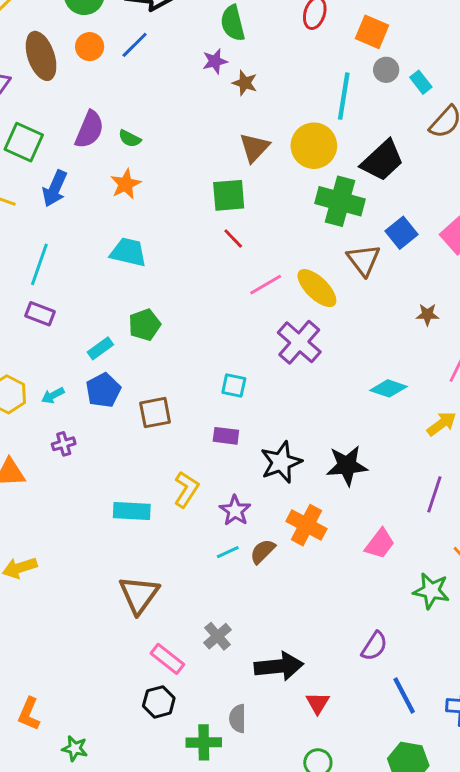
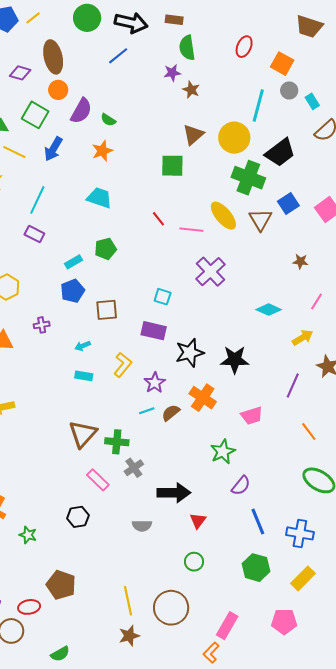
orange circle: (90, 47) -> (58, 90), moved
red line: (233, 238) -> (158, 219), moved
pink line: (266, 285) -> (191, 230), turned 30
yellow ellipse: (317, 288) -> (223, 216), moved
cyan arrow: (53, 395) -> (83, 346), moved
purple rectangle: (226, 436) -> (154, 331), size x1.4
cyan rectangle: (132, 511) -> (84, 376), size x0.7
pink trapezoid: (380, 544) -> (252, 416), turned 30
green star: (431, 591) -> (223, 452), moved, turned 30
black hexagon: (159, 702) -> (78, 517), moved
gray semicircle: (238, 719) -> (142, 526), turned -96
green cross: (204, 742) -> (117, 442), moved

